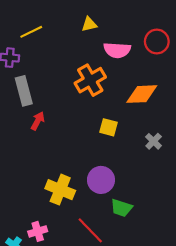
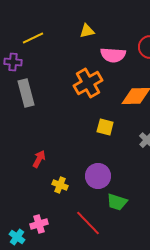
red arrow: (38, 121) -> (39, 159), moved
yellow cross: (60, 190) -> (60, 185), size x0.6

